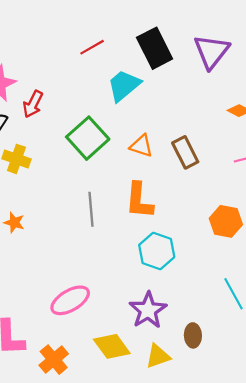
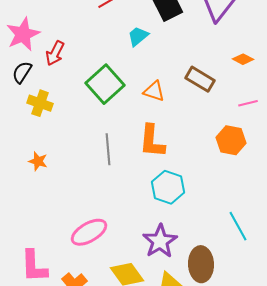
cyan trapezoid: (124, 85) -> (138, 36), size x0.7
brown rectangle: (185, 152) -> (200, 79), moved, turned -32
orange hexagon: (226, 221) -> (231, 140), moved
brown ellipse: (193, 335) -> (201, 264), size x1.6

